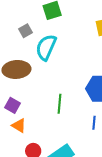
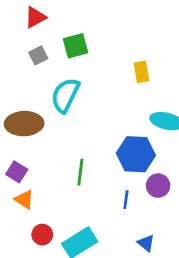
gray square: (26, 31) -> (38, 55), moved

